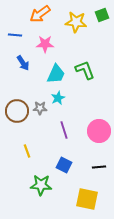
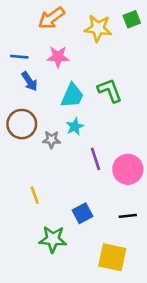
blue line: (15, 35) -> (19, 57), moved
brown circle: (17, 111) -> (22, 124), moved
purple line: (64, 130) -> (95, 159), moved
blue square: (64, 165) -> (83, 213), turned 35

